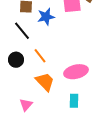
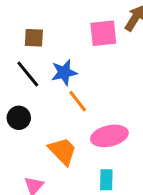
blue star: (46, 17) -> (64, 72), moved
orange line: (40, 56) -> (78, 101), moved

